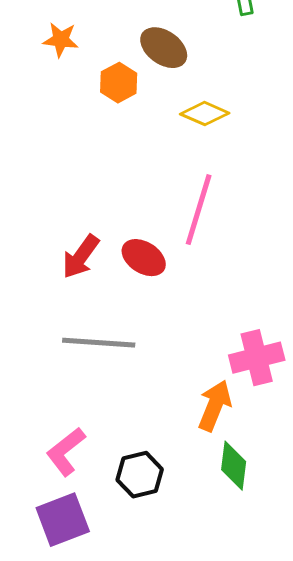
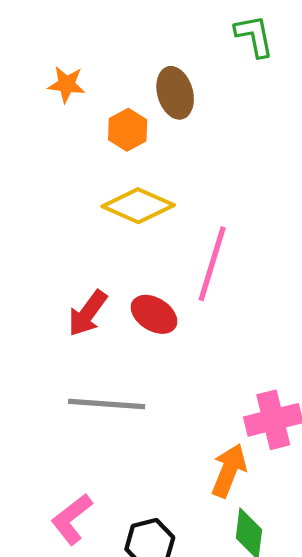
brown ellipse: (164, 48) -> (175, 93), turned 39
yellow diamond: (205, 114) -> (138, 206), moved, size x1.4

